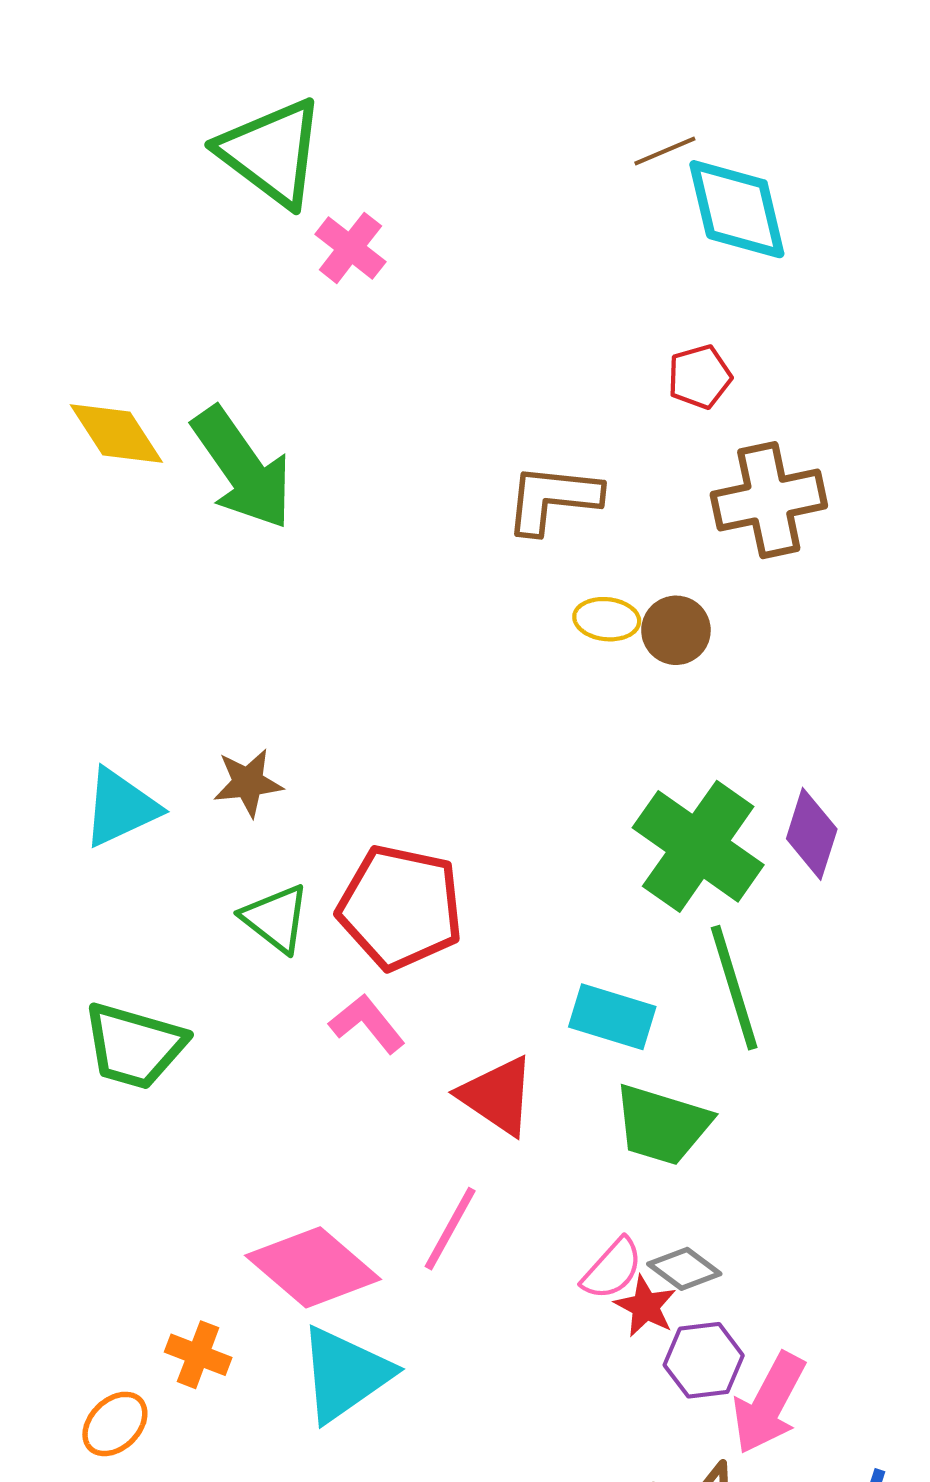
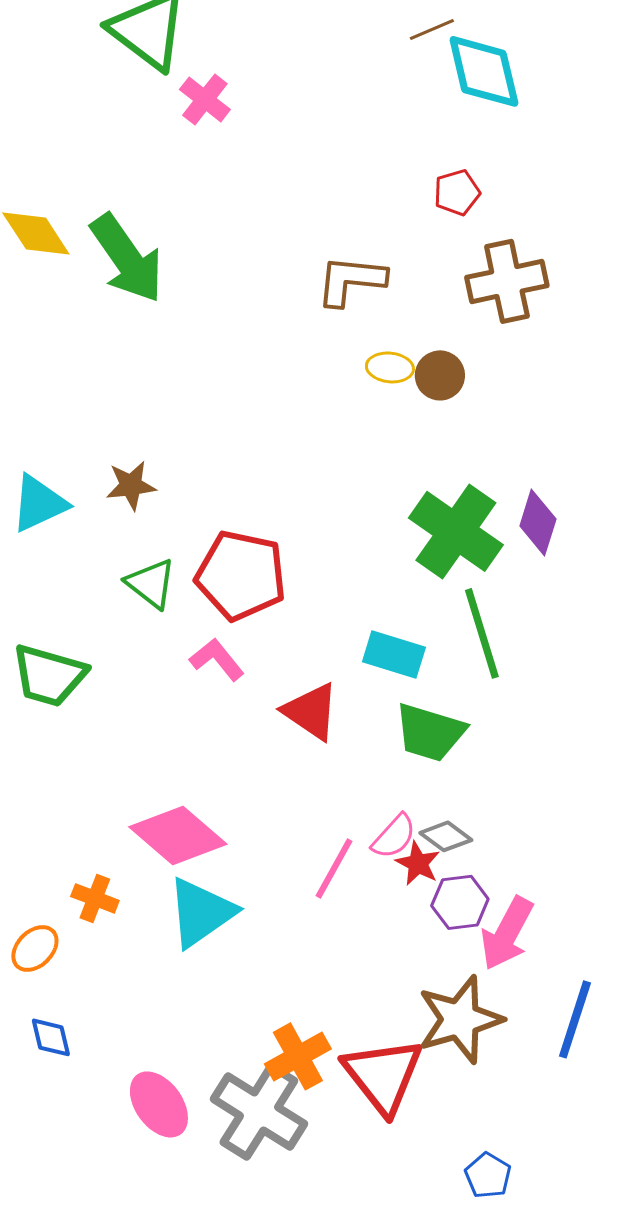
pink line: (450, 1229) -> (334, 868), moved

